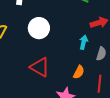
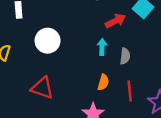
red triangle: (40, 67) -> (42, 88), moved

